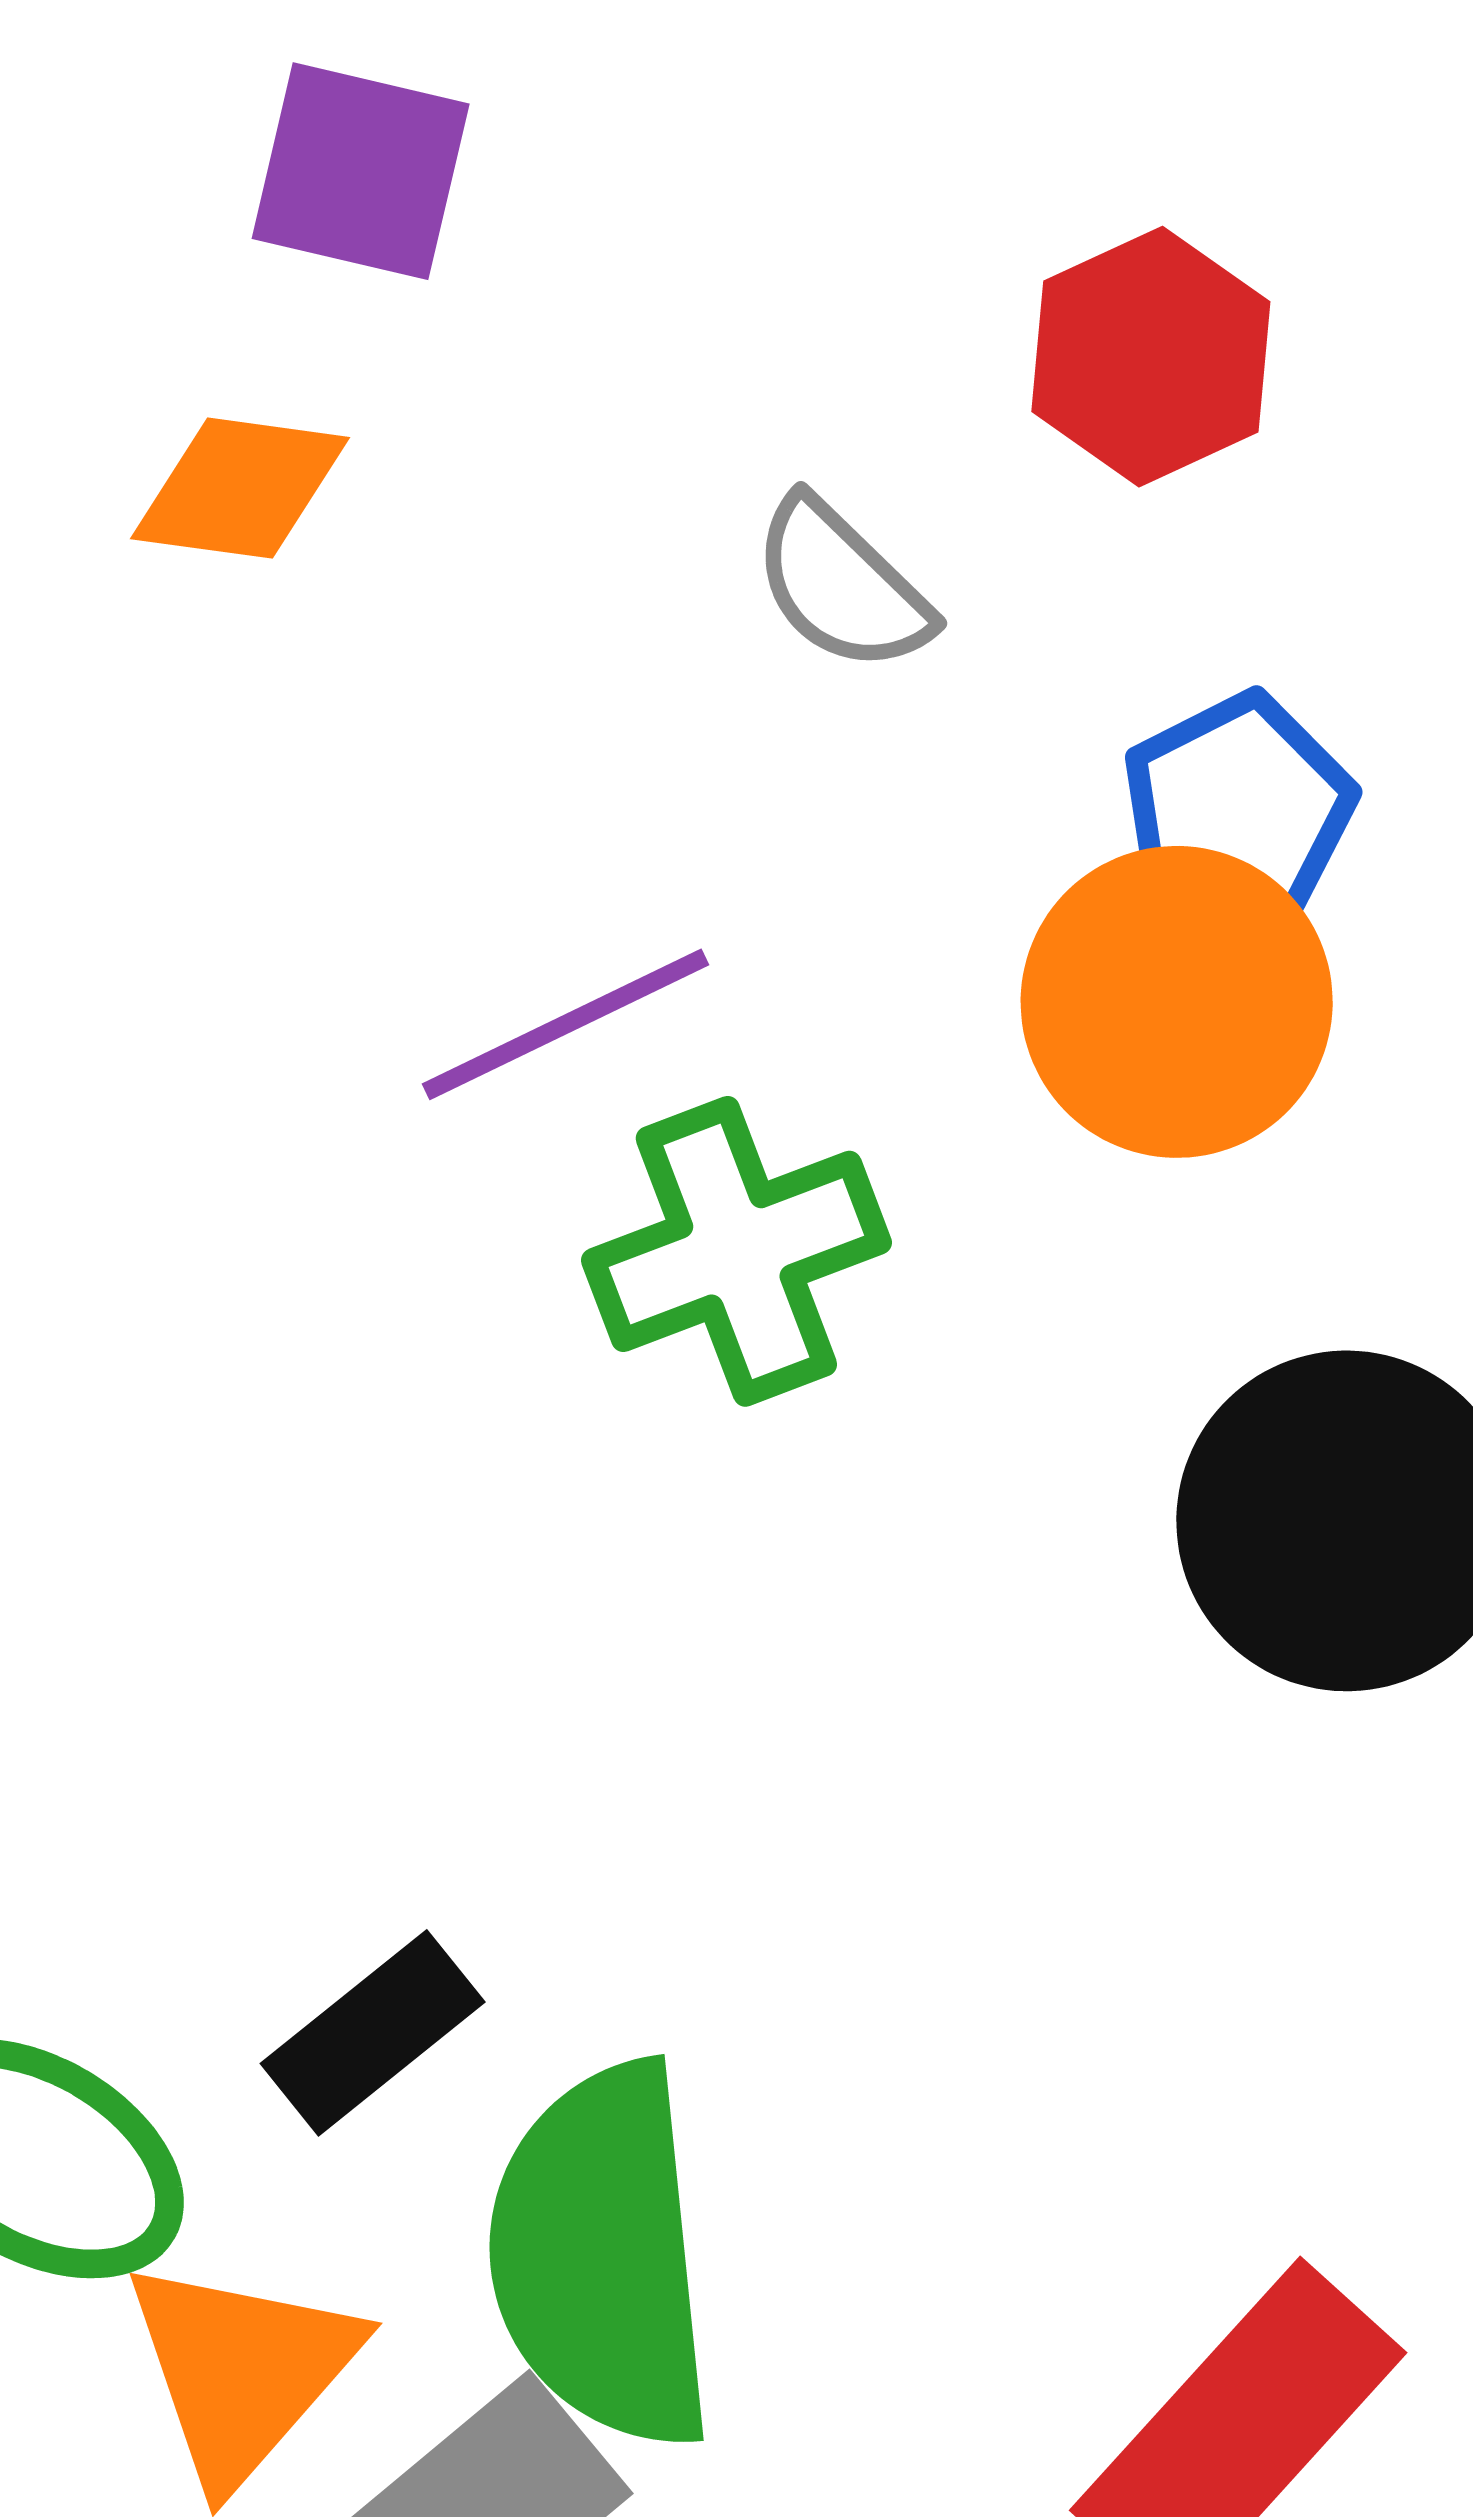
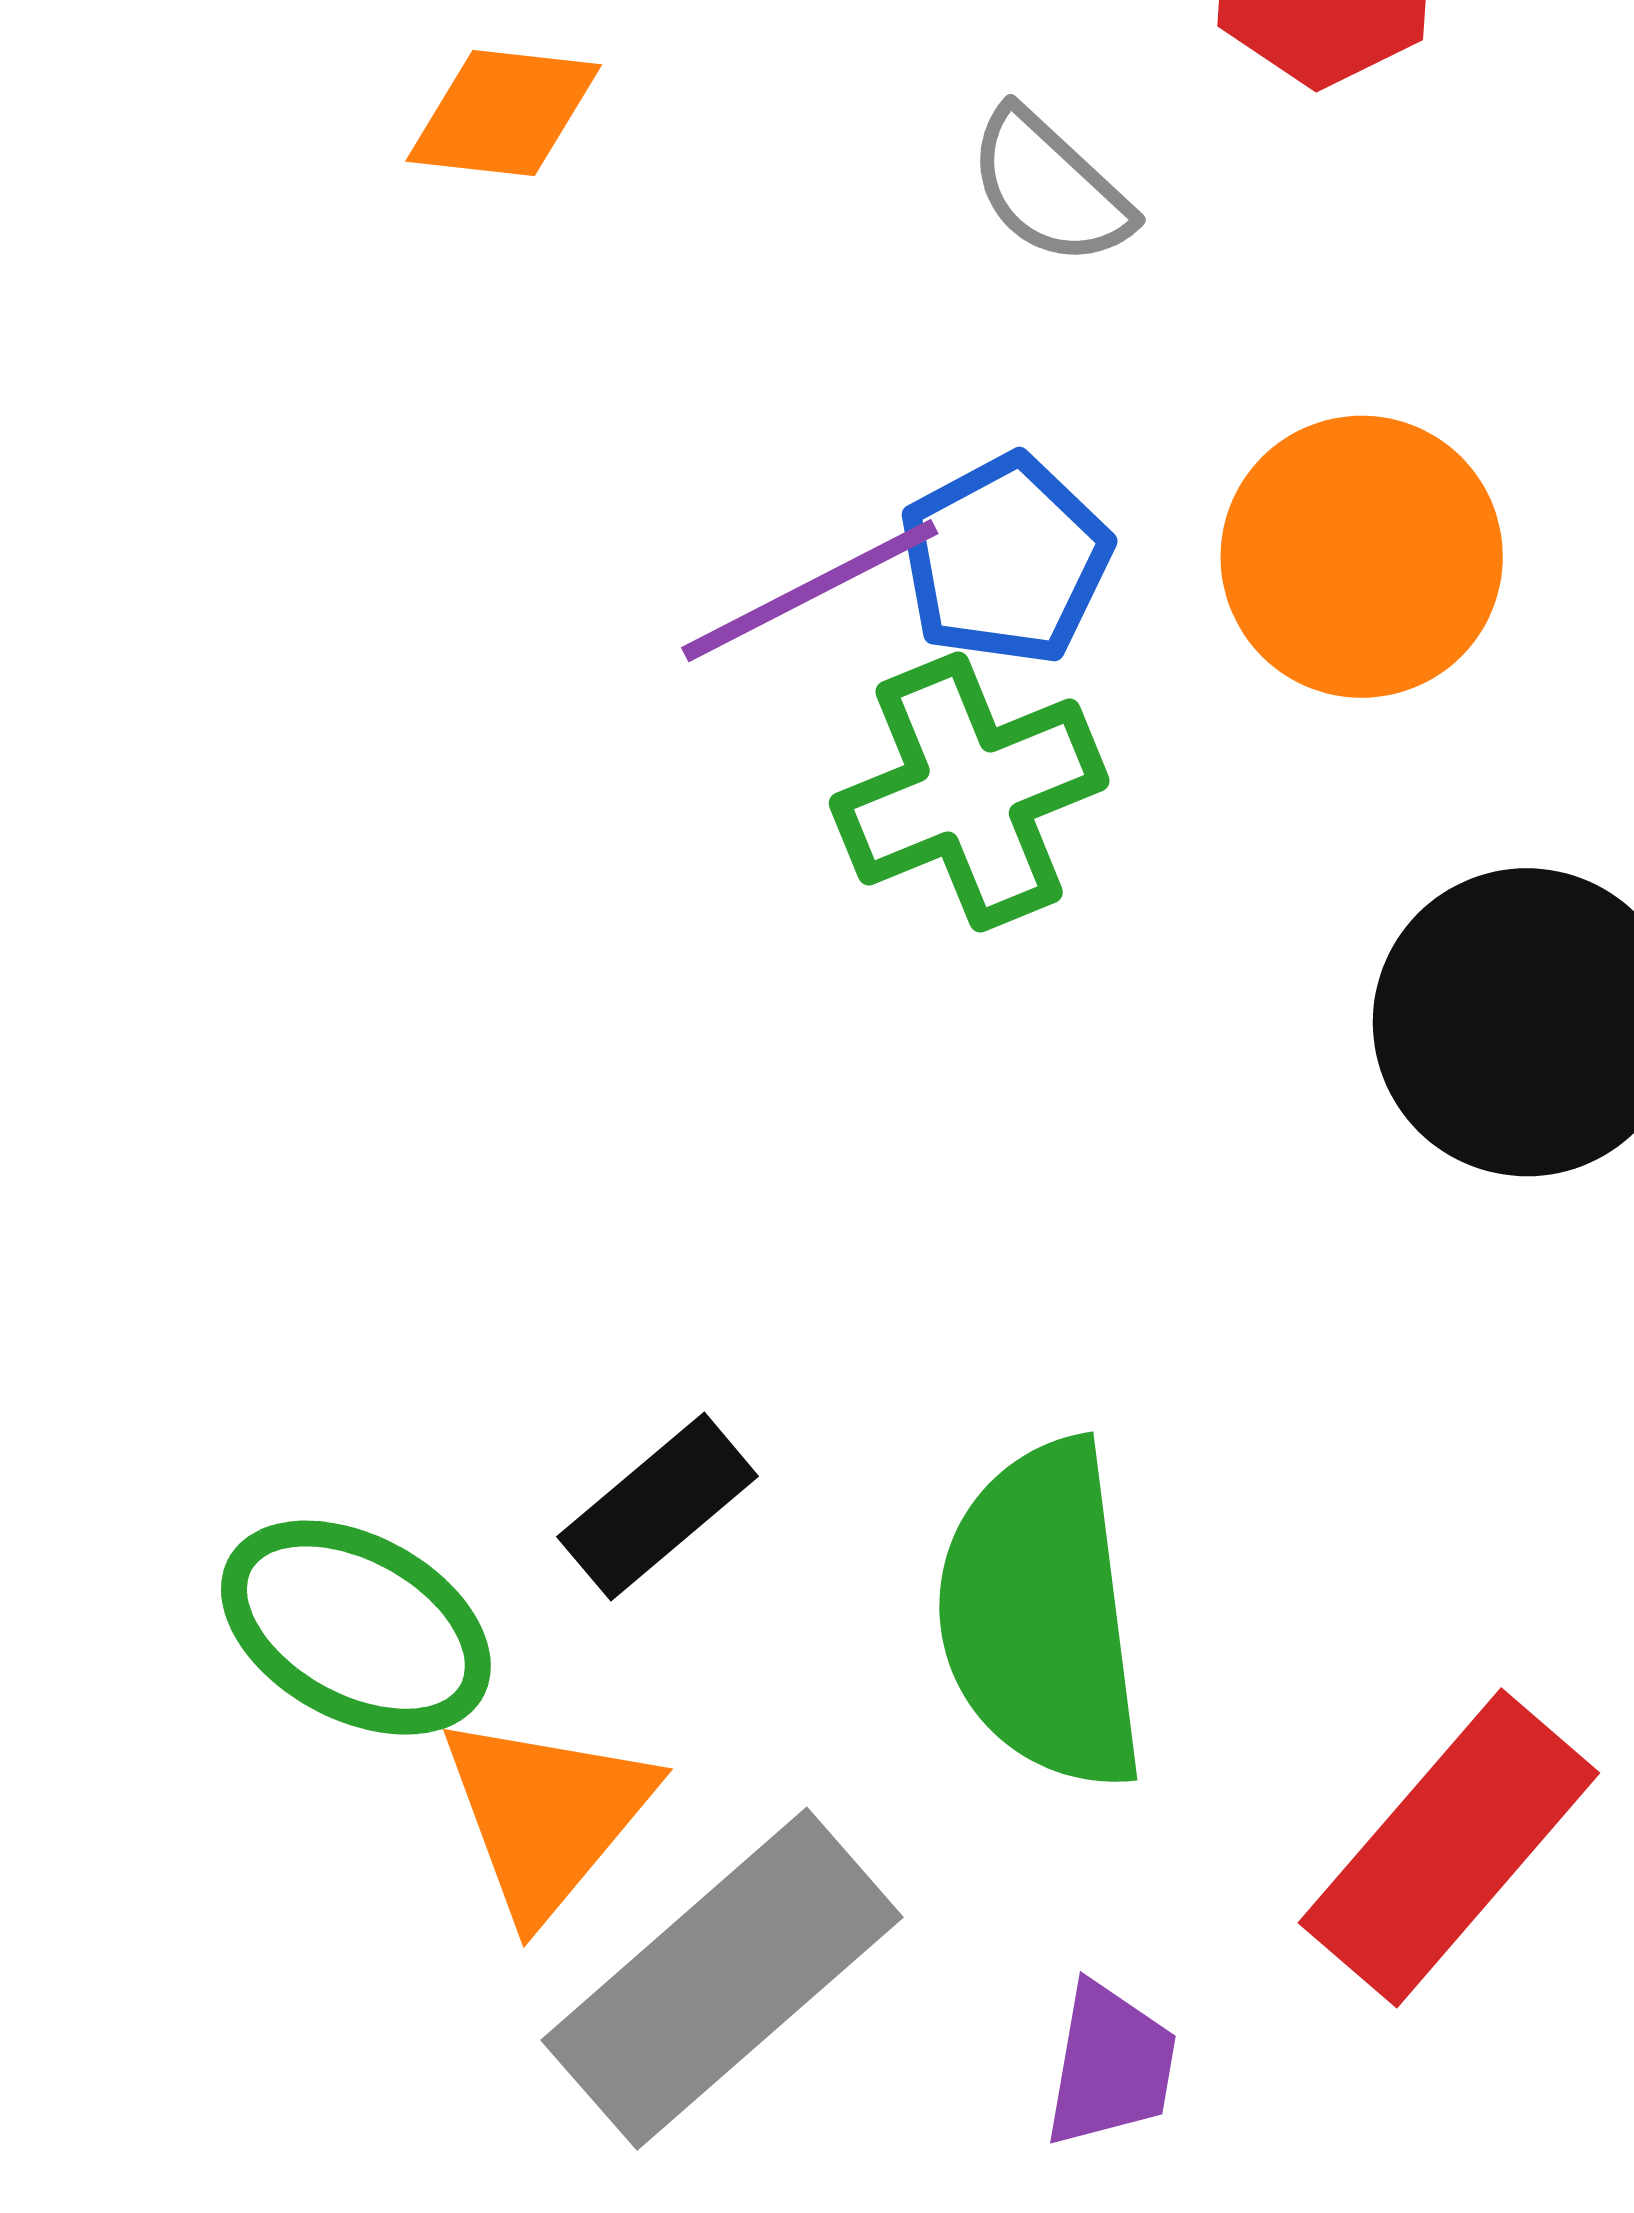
blue pentagon: (1238, 810) -> (1005, 560), moved
green semicircle: (602, 2256) -> (1041, 1615), moved

